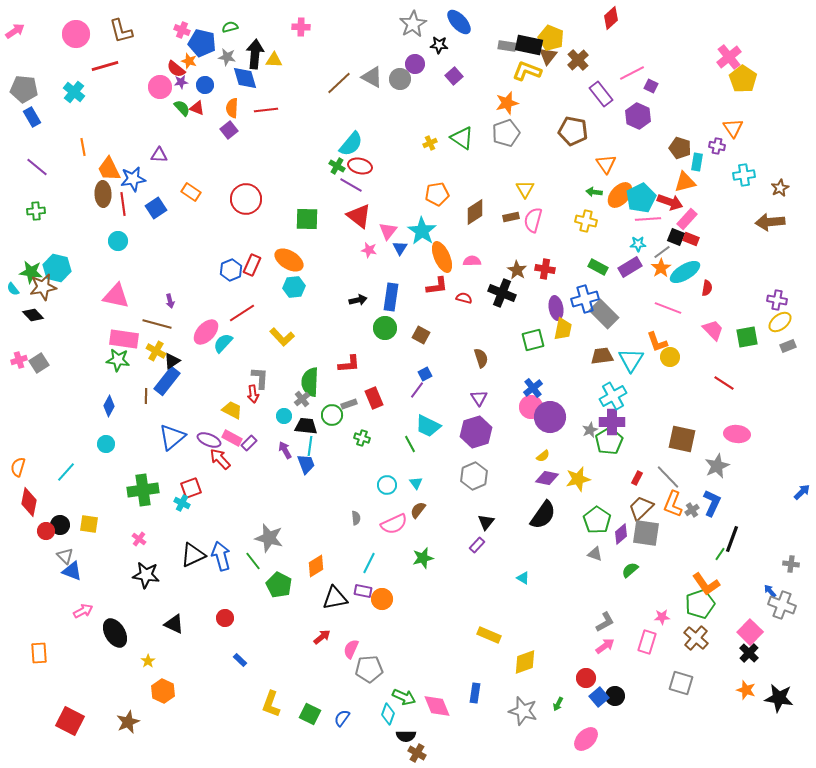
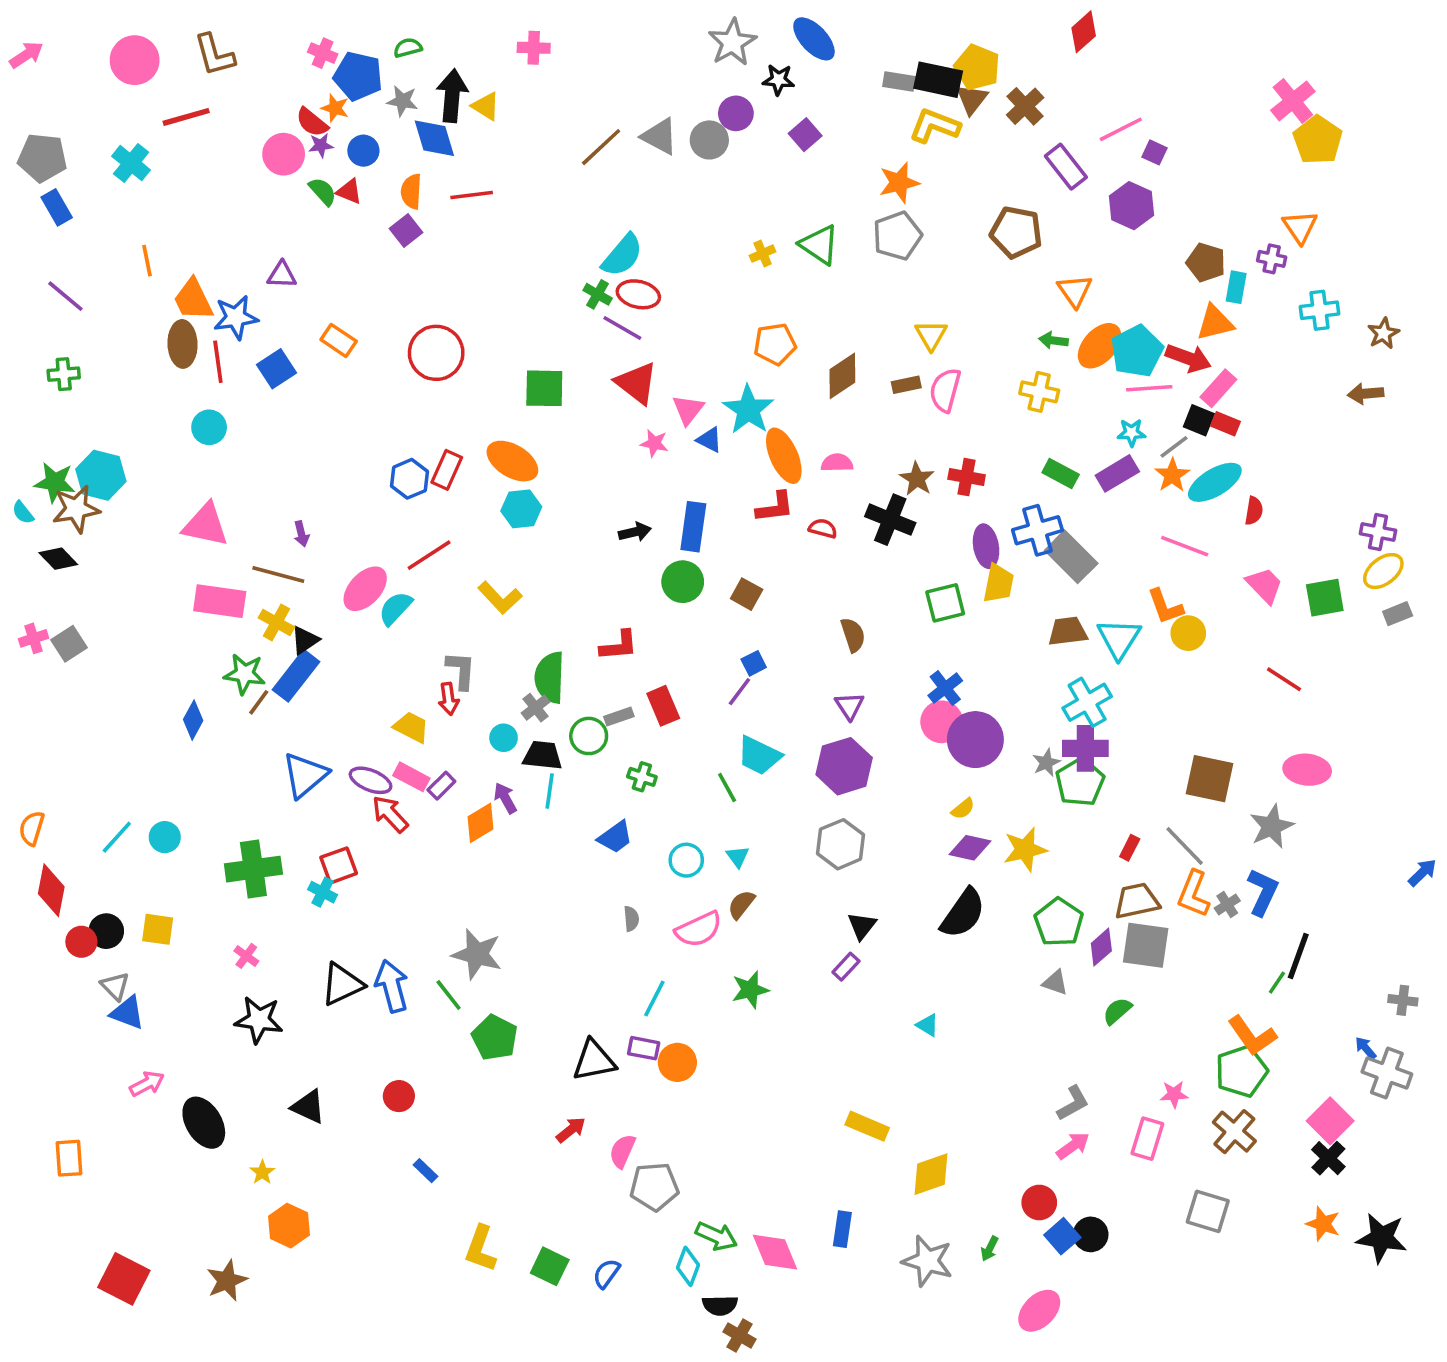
yellow triangle: (274, 60) -> (486, 106), turned 30
brown arrow: (770, 222) -> (1366, 394), size x0.7
blue triangle: (400, 248) -> (709, 440), turned -35
green star: (118, 360) -> (245, 674), moved
brown line: (146, 396) -> (259, 702), turned 35
cyan circle: (106, 444) -> (165, 837), moved
blue trapezoid: (306, 464) -> (615, 837), moved, turned 75
brown trapezoid: (641, 508) -> (1137, 901), turned 32
orange diamond: (316, 566) -> (480, 823), moved

